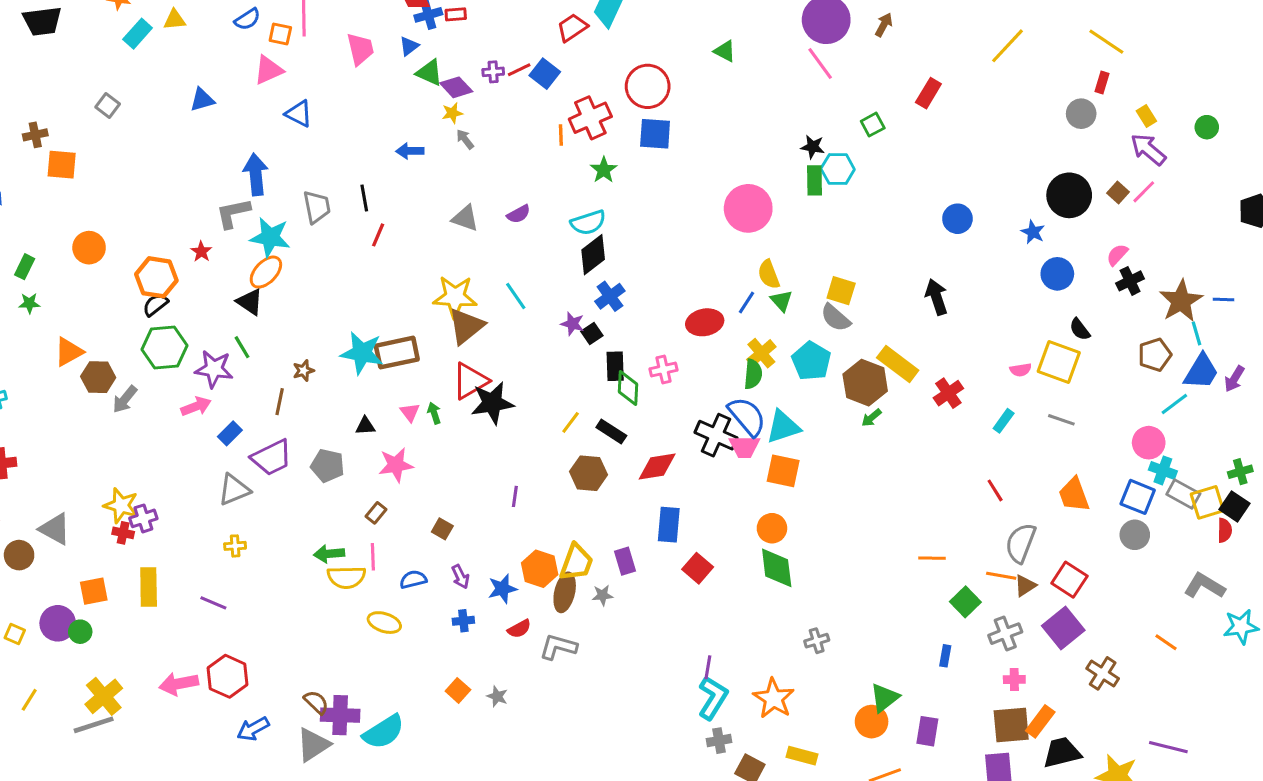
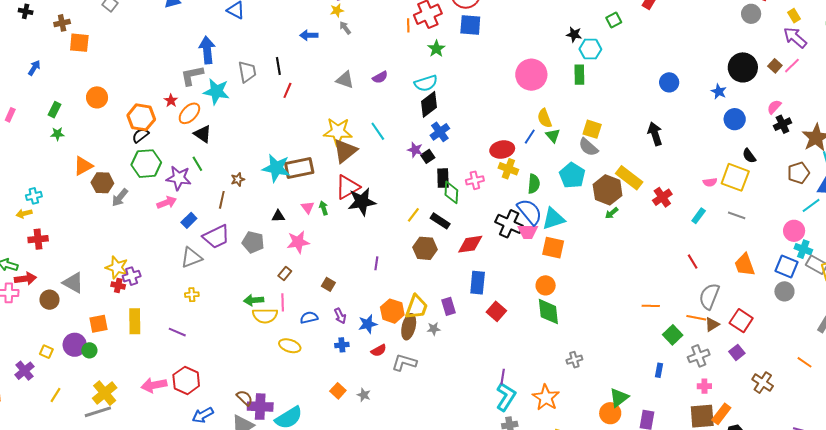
green rectangle: (814, 180) -> (579, 75), moved
orange ellipse: (266, 272) -> (189, 113), moved
yellow cross: (761, 353) -> (508, 169), moved, turned -30
purple square: (1063, 628) -> (737, 352), size x0.6

